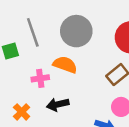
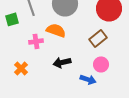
black arrow: (58, 104) -> (62, 62), moved

